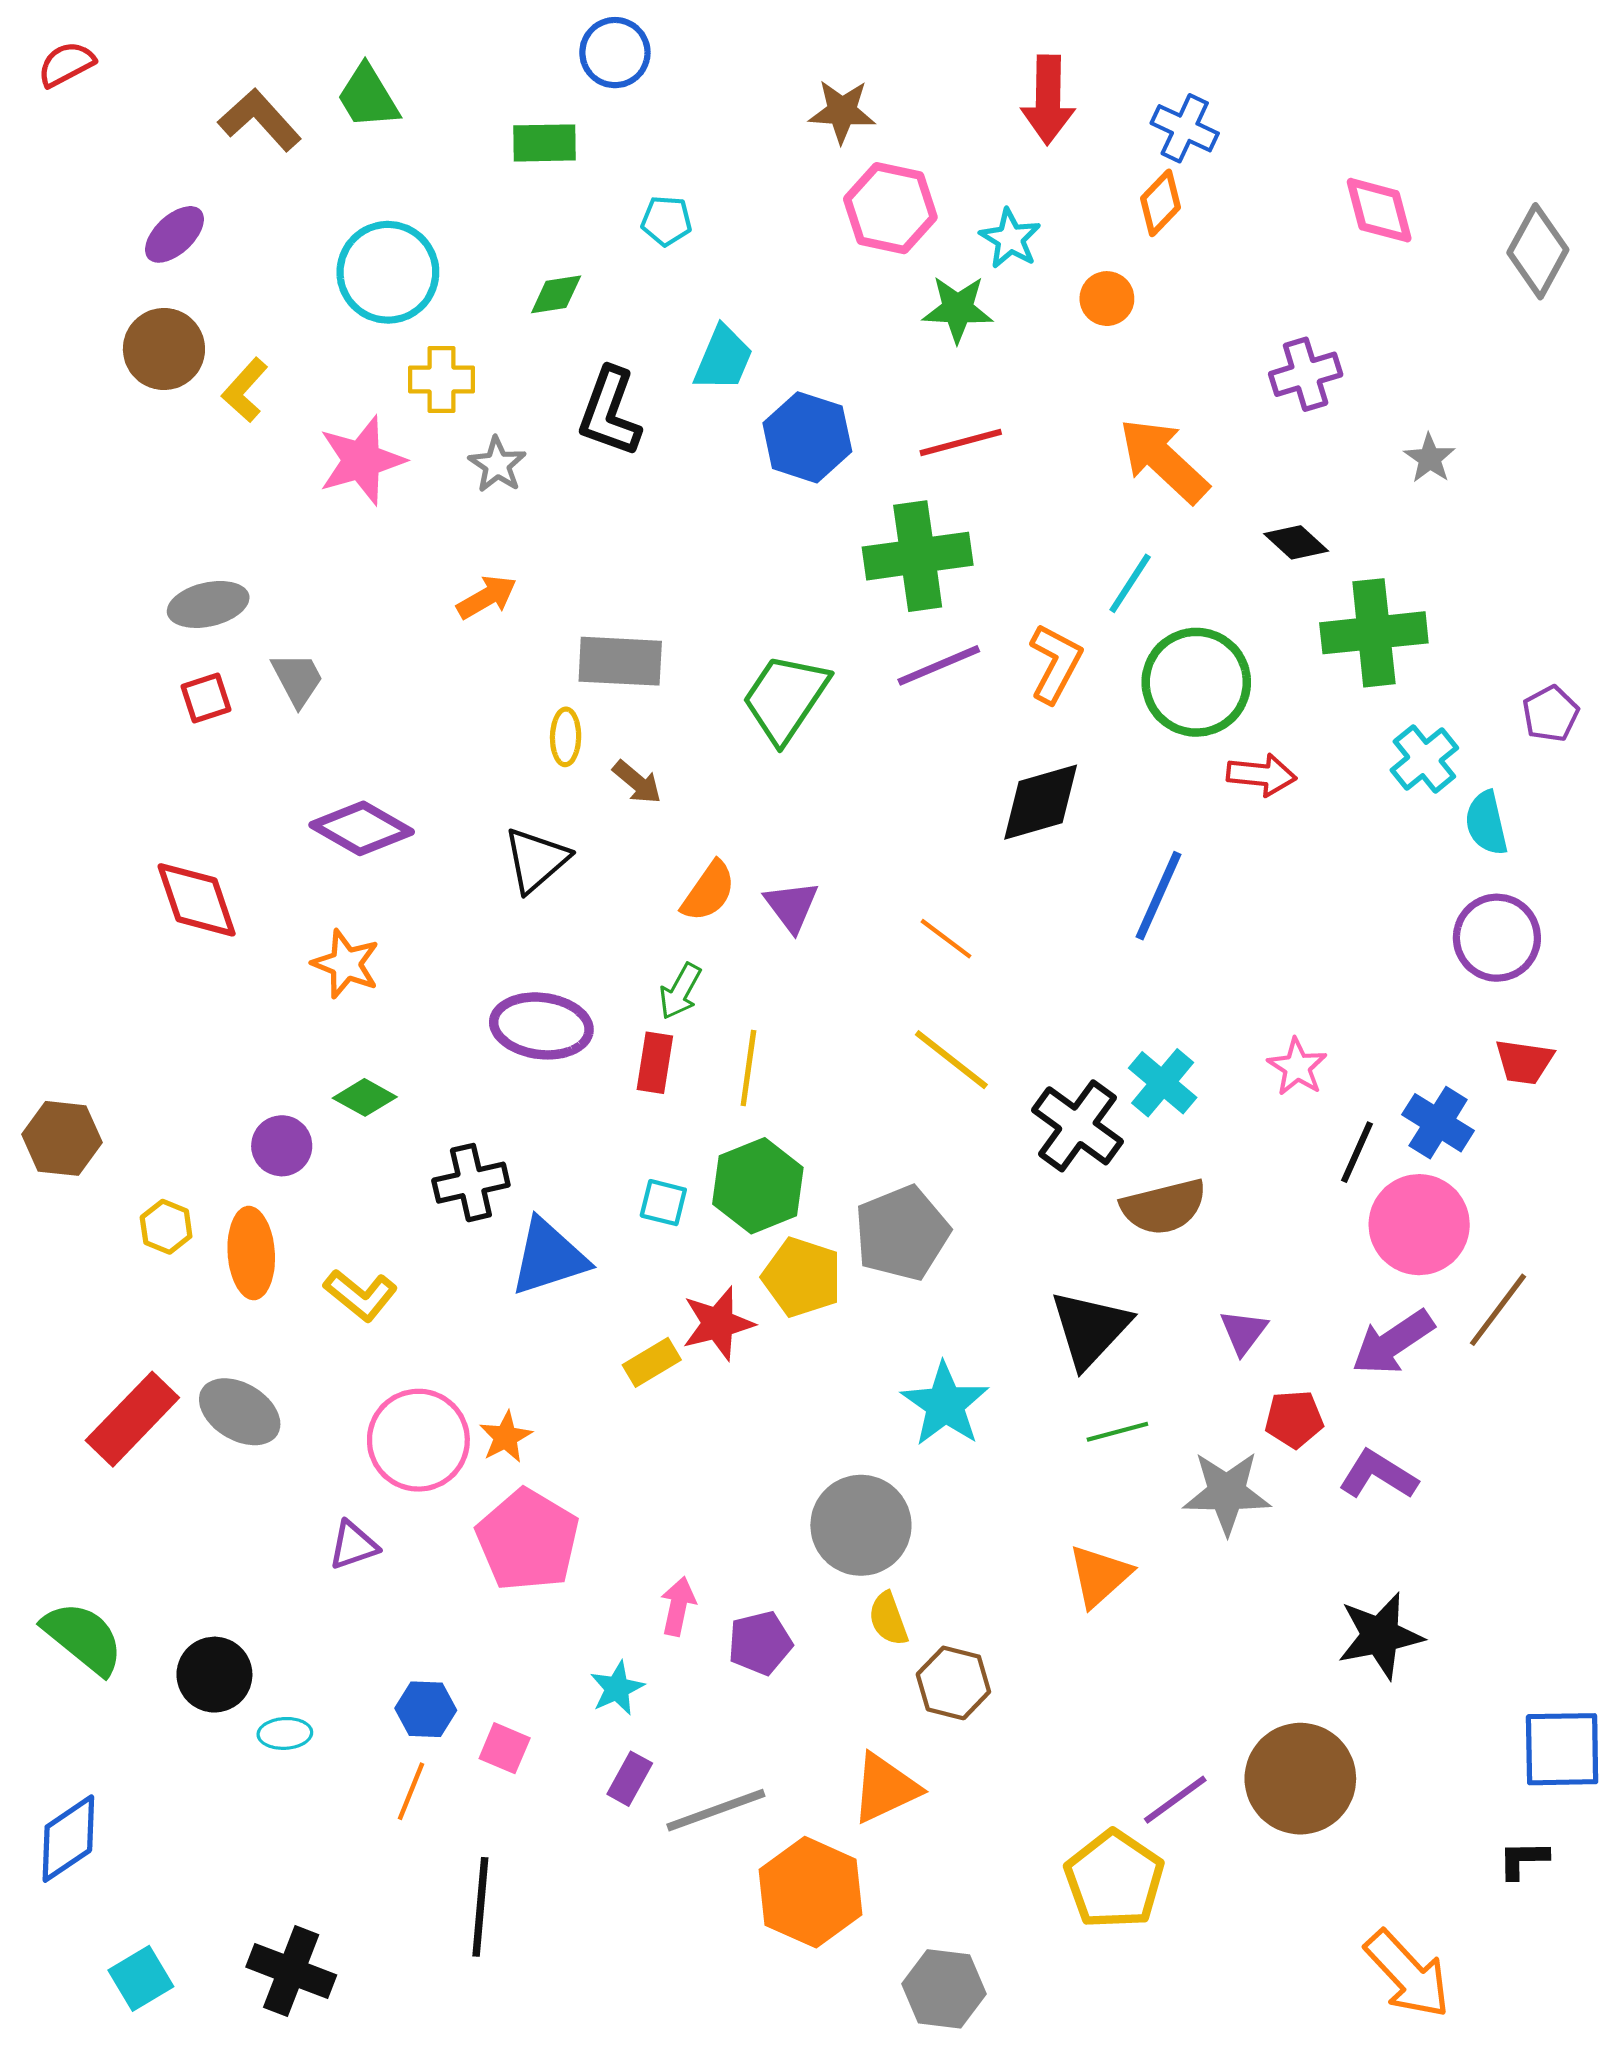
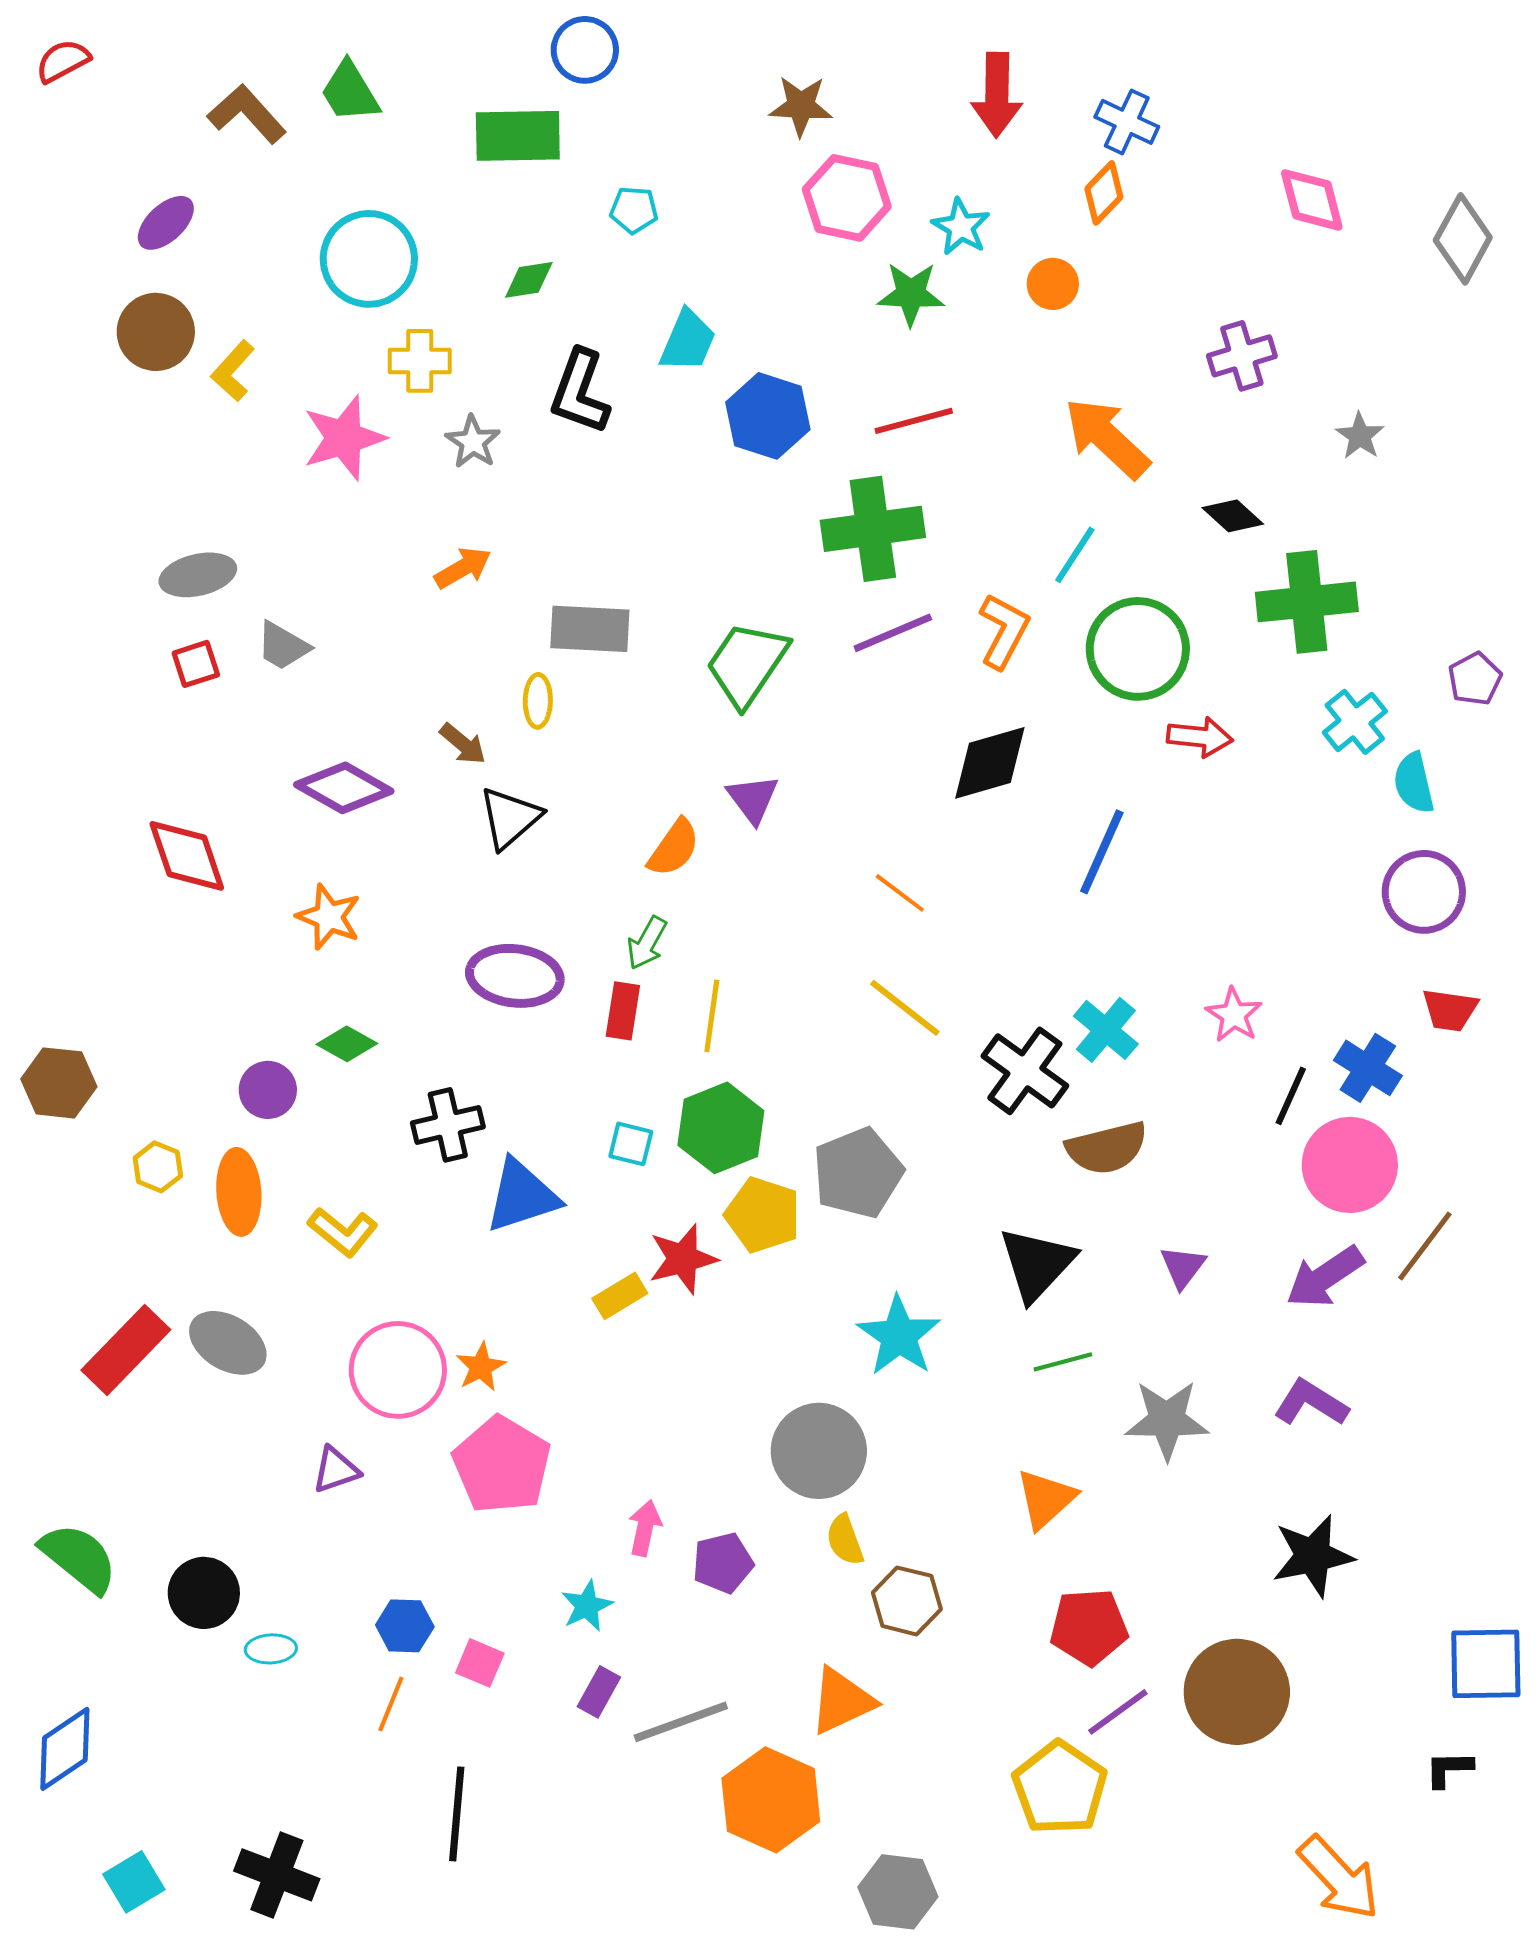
green rectangle: (545, 143) -> (518, 136), size x1.4
gray trapezoid: (297, 679) -> (283, 646), turned 148
brown arrow: (637, 782) -> (463, 744), moved
purple triangle: (792, 906) -> (753, 799), moved
red pentagon: (1294, 1419) -> (1089, 1627), moved, size x1.4

